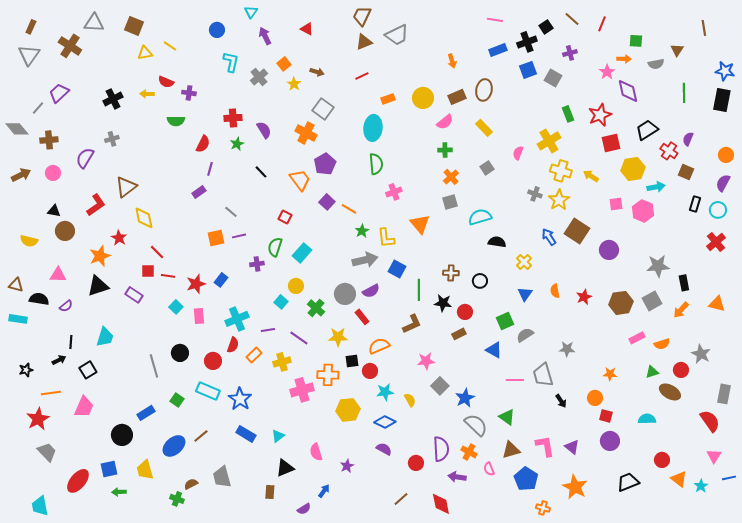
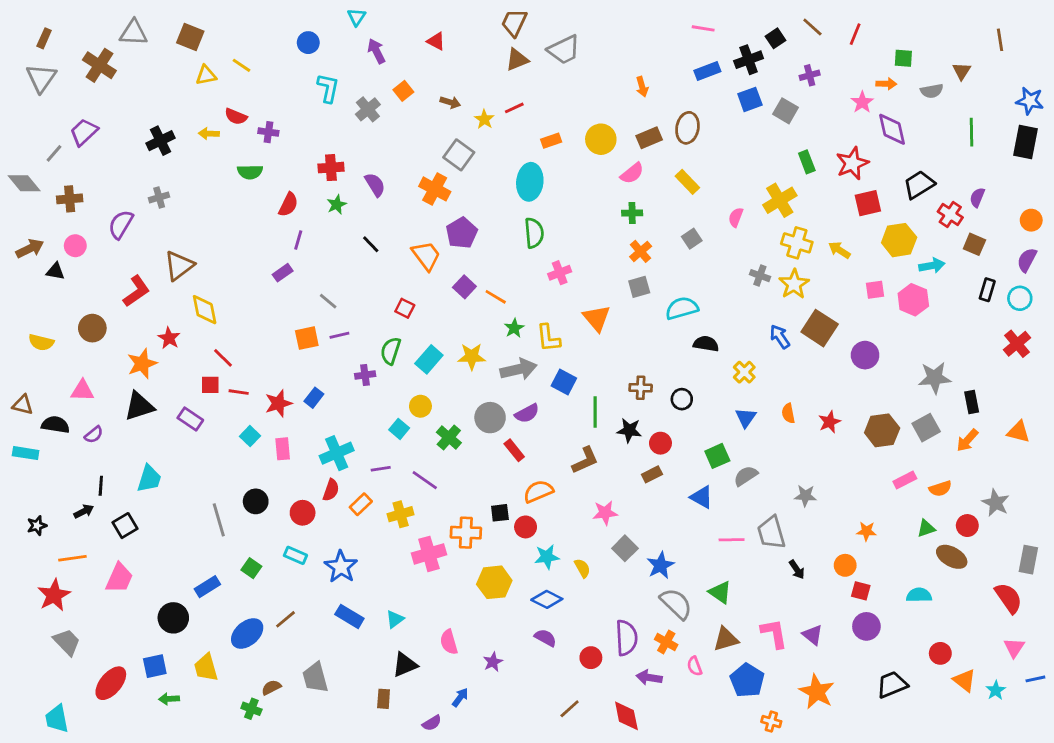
yellow star: (294, 84) -> (484, 119), moved
black triangle: (54, 211) -> (55, 271), moved
yellow star: (338, 337) -> (472, 357), moved
cyan rectangle: (208, 391) -> (295, 555), size x0.7

